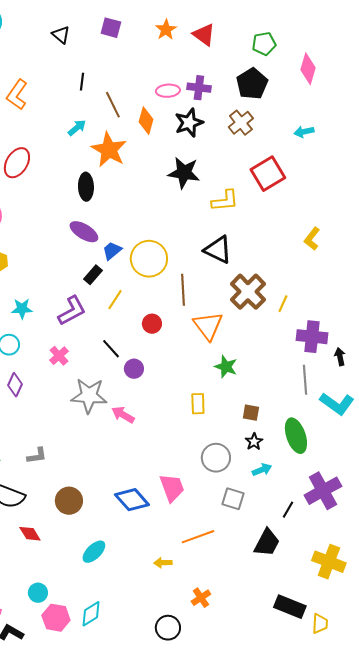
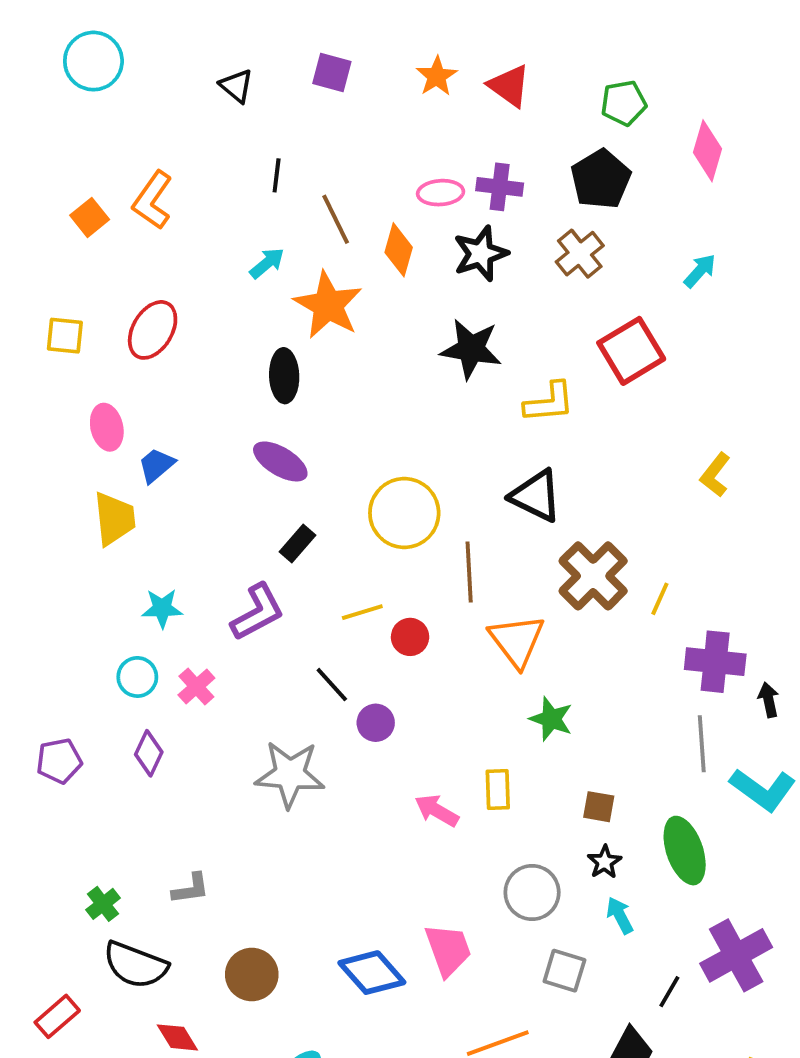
cyan arrow: (304, 132) -> (700, 271), turned 144
blue trapezoid: (112, 251) -> (156, 465), moved
yellow line: (115, 300) -> (362, 612), moved, turned 40
pink cross: (59, 356) -> (196, 687), moved
pink arrow: (123, 415) -> (437, 810), moved
cyan arrow: (262, 470) -> (620, 915), turned -96

